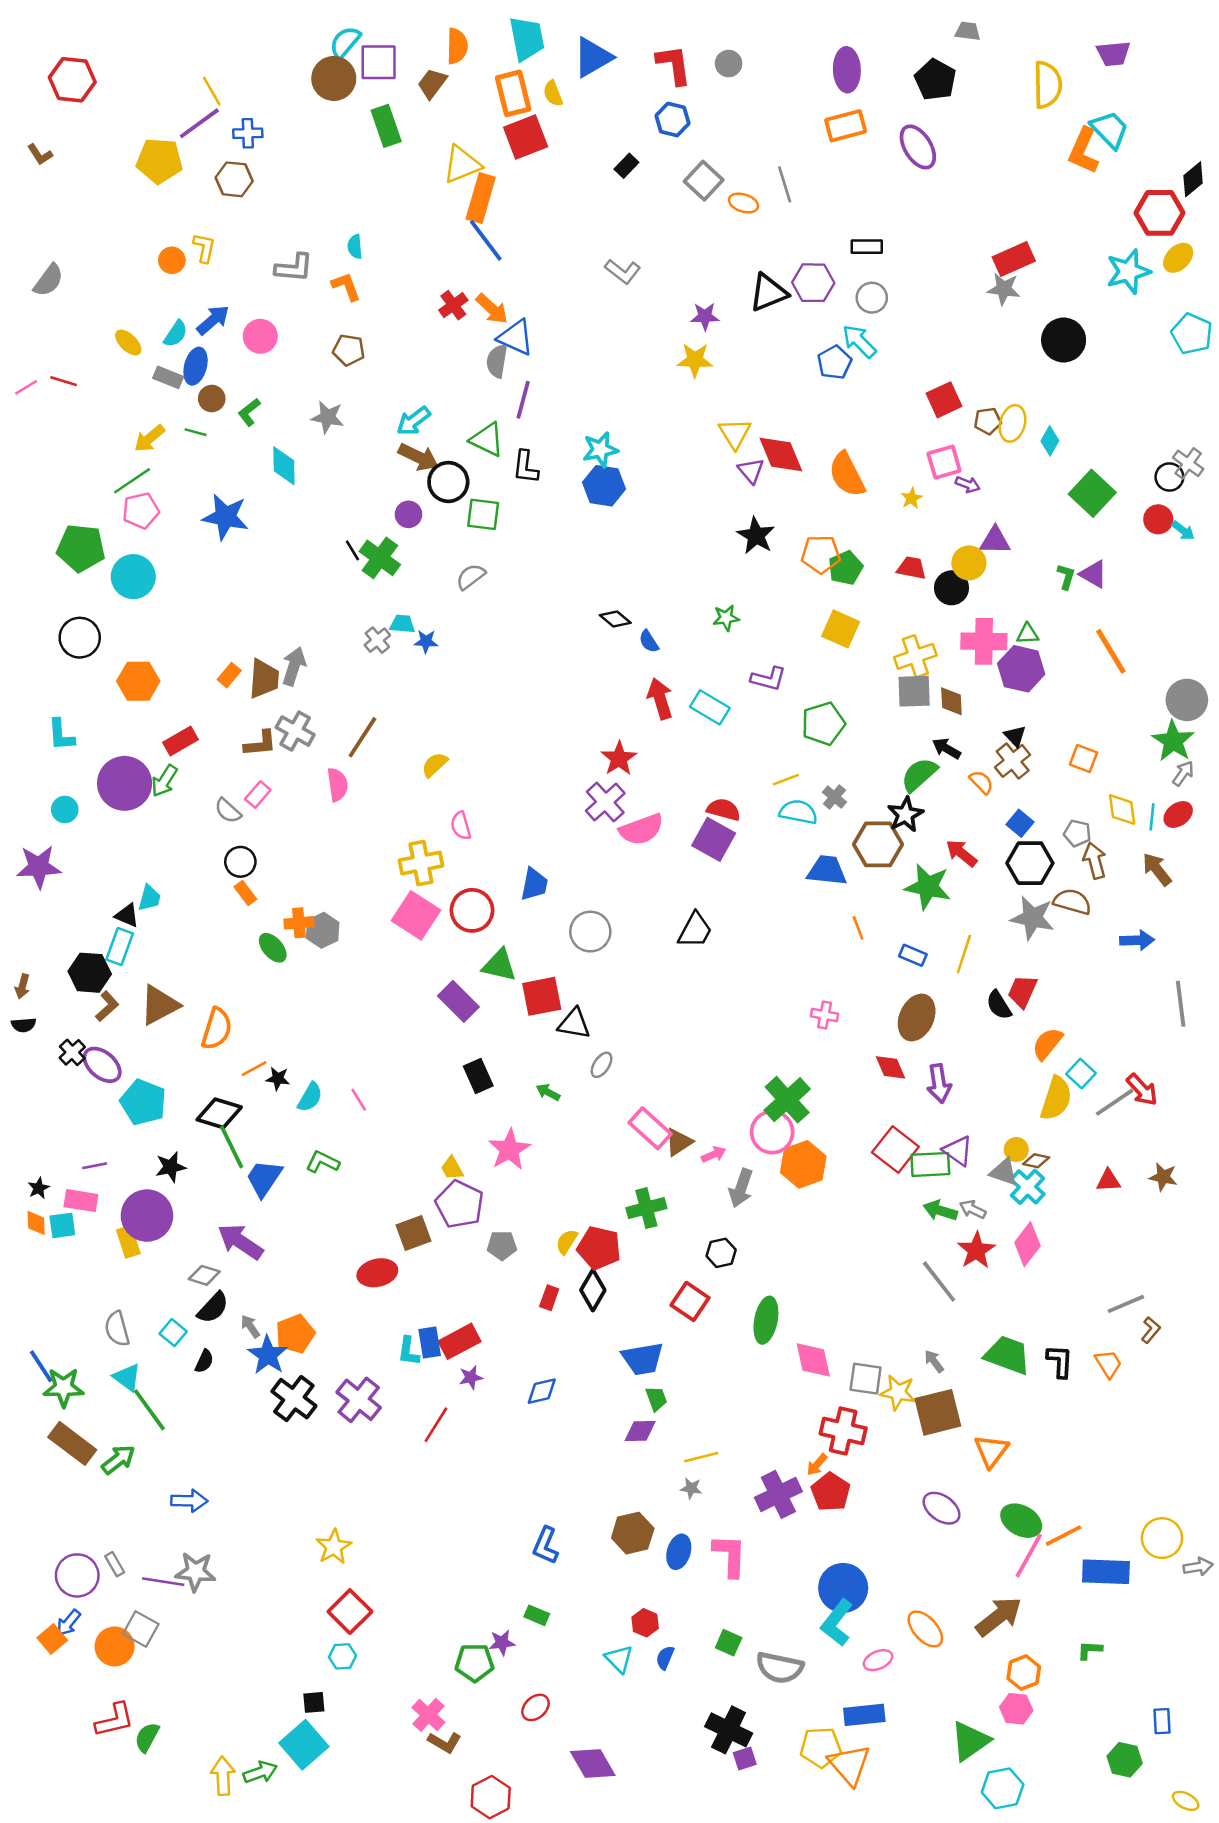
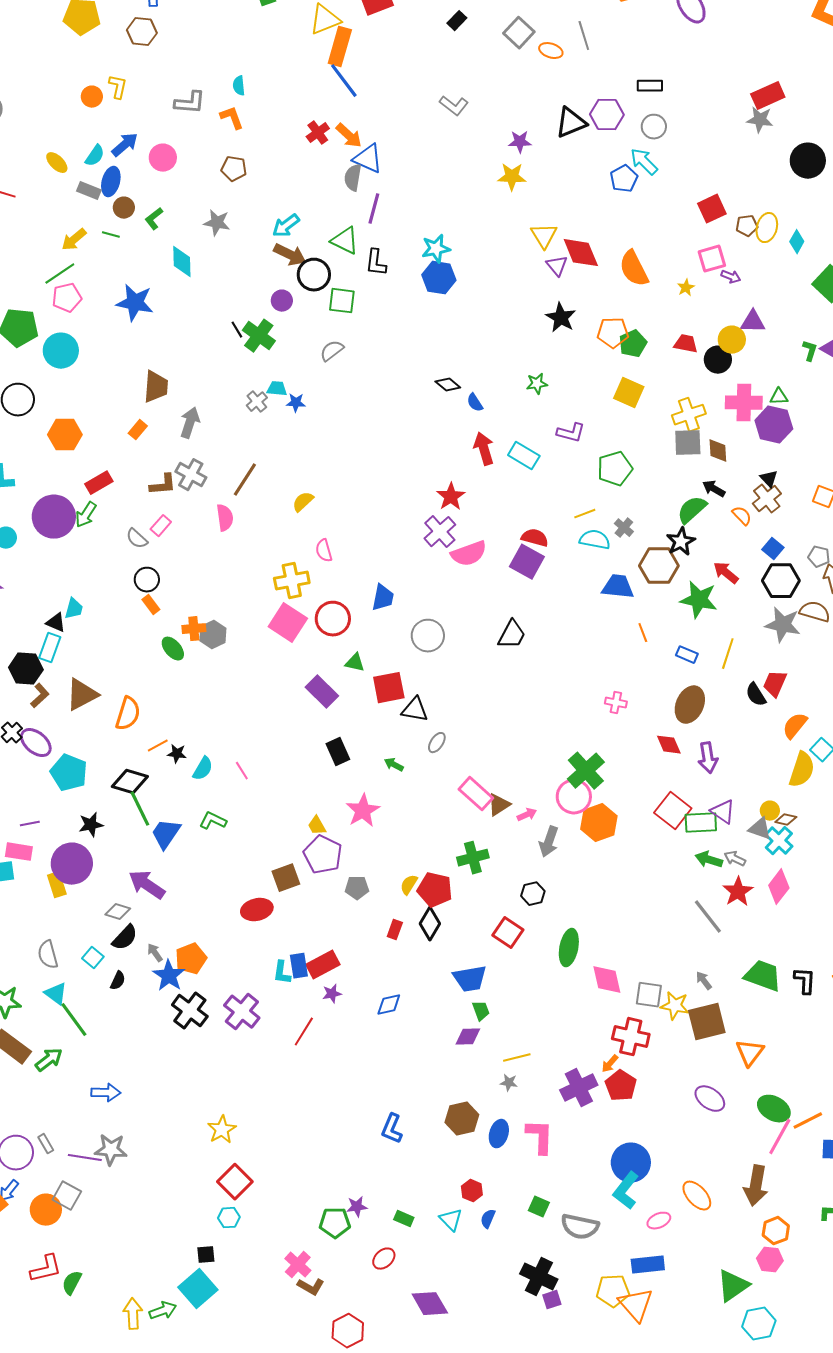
brown trapezoid: (264, 679) -> (156, 387), moved
green triangle: (499, 965) -> (355, 663), size x0.7
green rectangle: (537, 1615) -> (404, 1219), moved
brown arrow: (999, 1617) -> (756, 1186), turned 138

